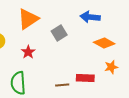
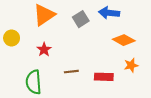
gray square: (59, 33) -> (81, 19), moved
brown line: (62, 85) -> (71, 72), moved

